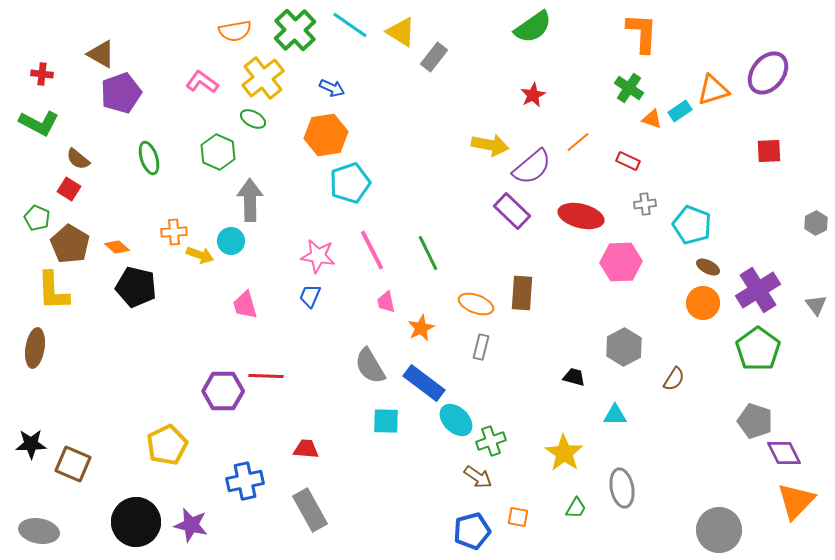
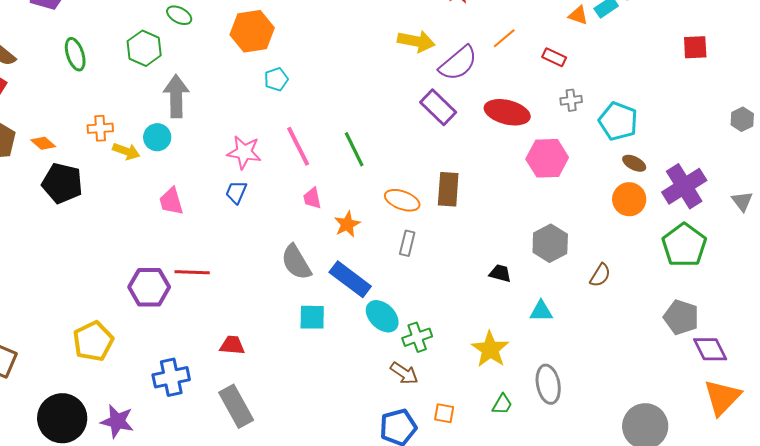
cyan pentagon: (350, 183) -> (276, 79), size x0.6

